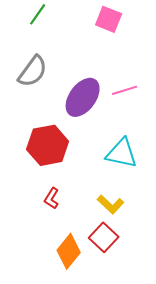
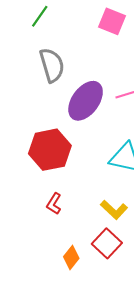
gray semicircle: (33, 71) -> (52, 65), moved, turned -52
orange diamond: (69, 251) -> (71, 258), size x0.7

